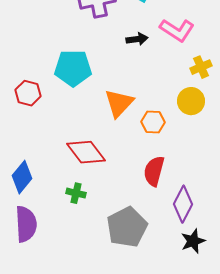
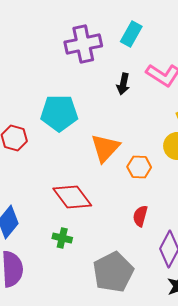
black arrow: (137, 39) -> (123, 84), turned 110
red semicircle: (154, 171) -> (140, 216), size x0.7

